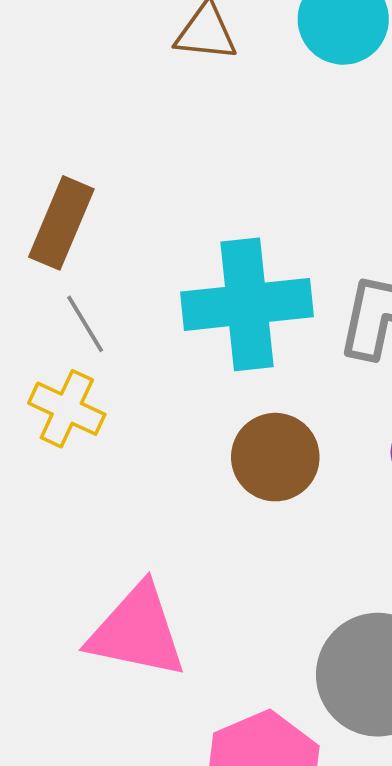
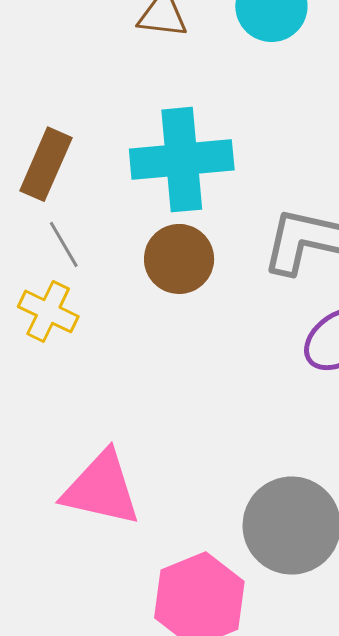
cyan cross: (247, 304) -> (182, 160), moved
brown circle: (275, 457) -> (179, 259), moved

